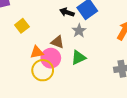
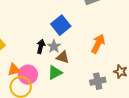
black arrow: (67, 12) -> (41, 46), moved, turned 88
brown triangle: (57, 42) -> (63, 57), moved

